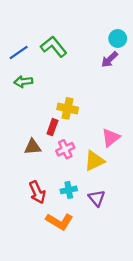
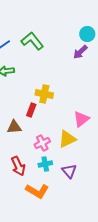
pink cross: (65, 149) -> (42, 143), moved

